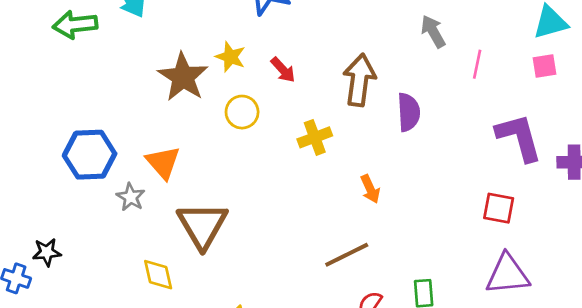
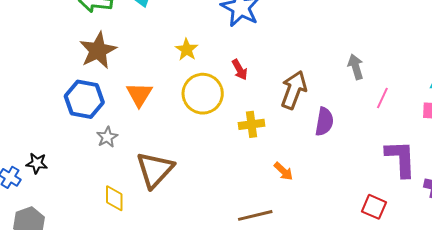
yellow star: (230, 57) -> (187, 50), moved
brown star: (183, 77) -> (98, 51), moved
yellow circle: (242, 112) -> (203, 94), size x1.6
orange triangle: (163, 163) -> (139, 94), moved
orange arrow: (370, 189) -> (283, 171), turned -35

